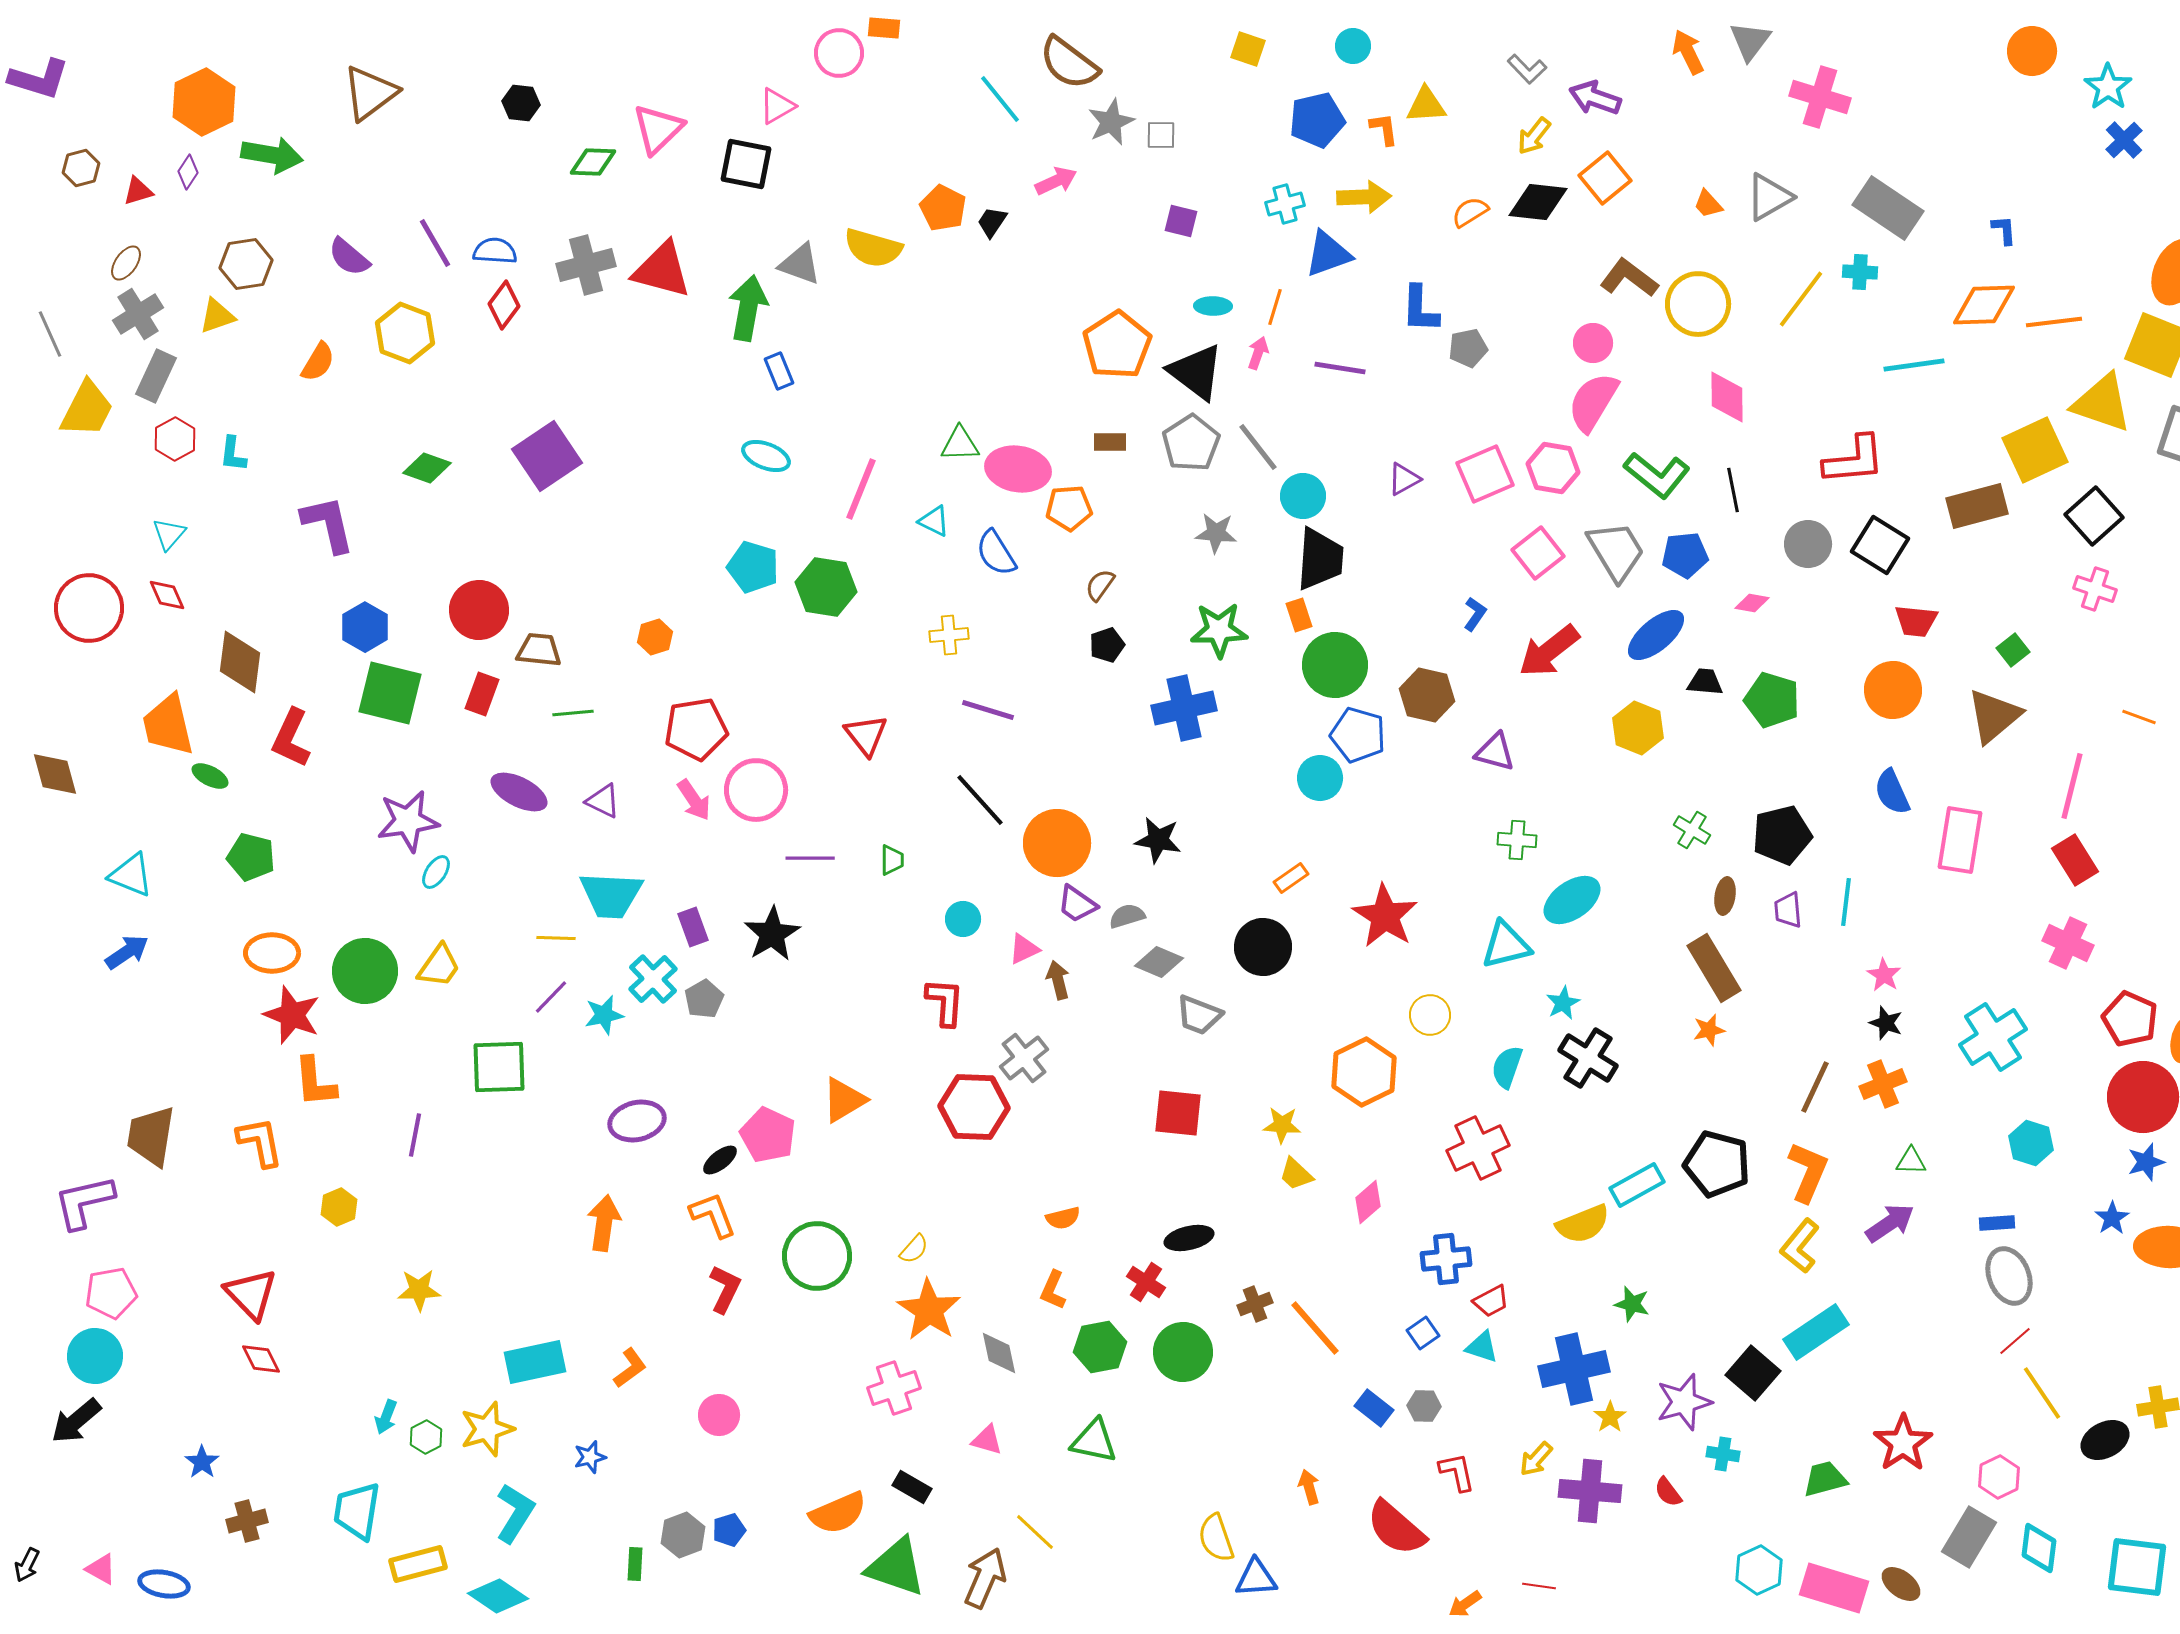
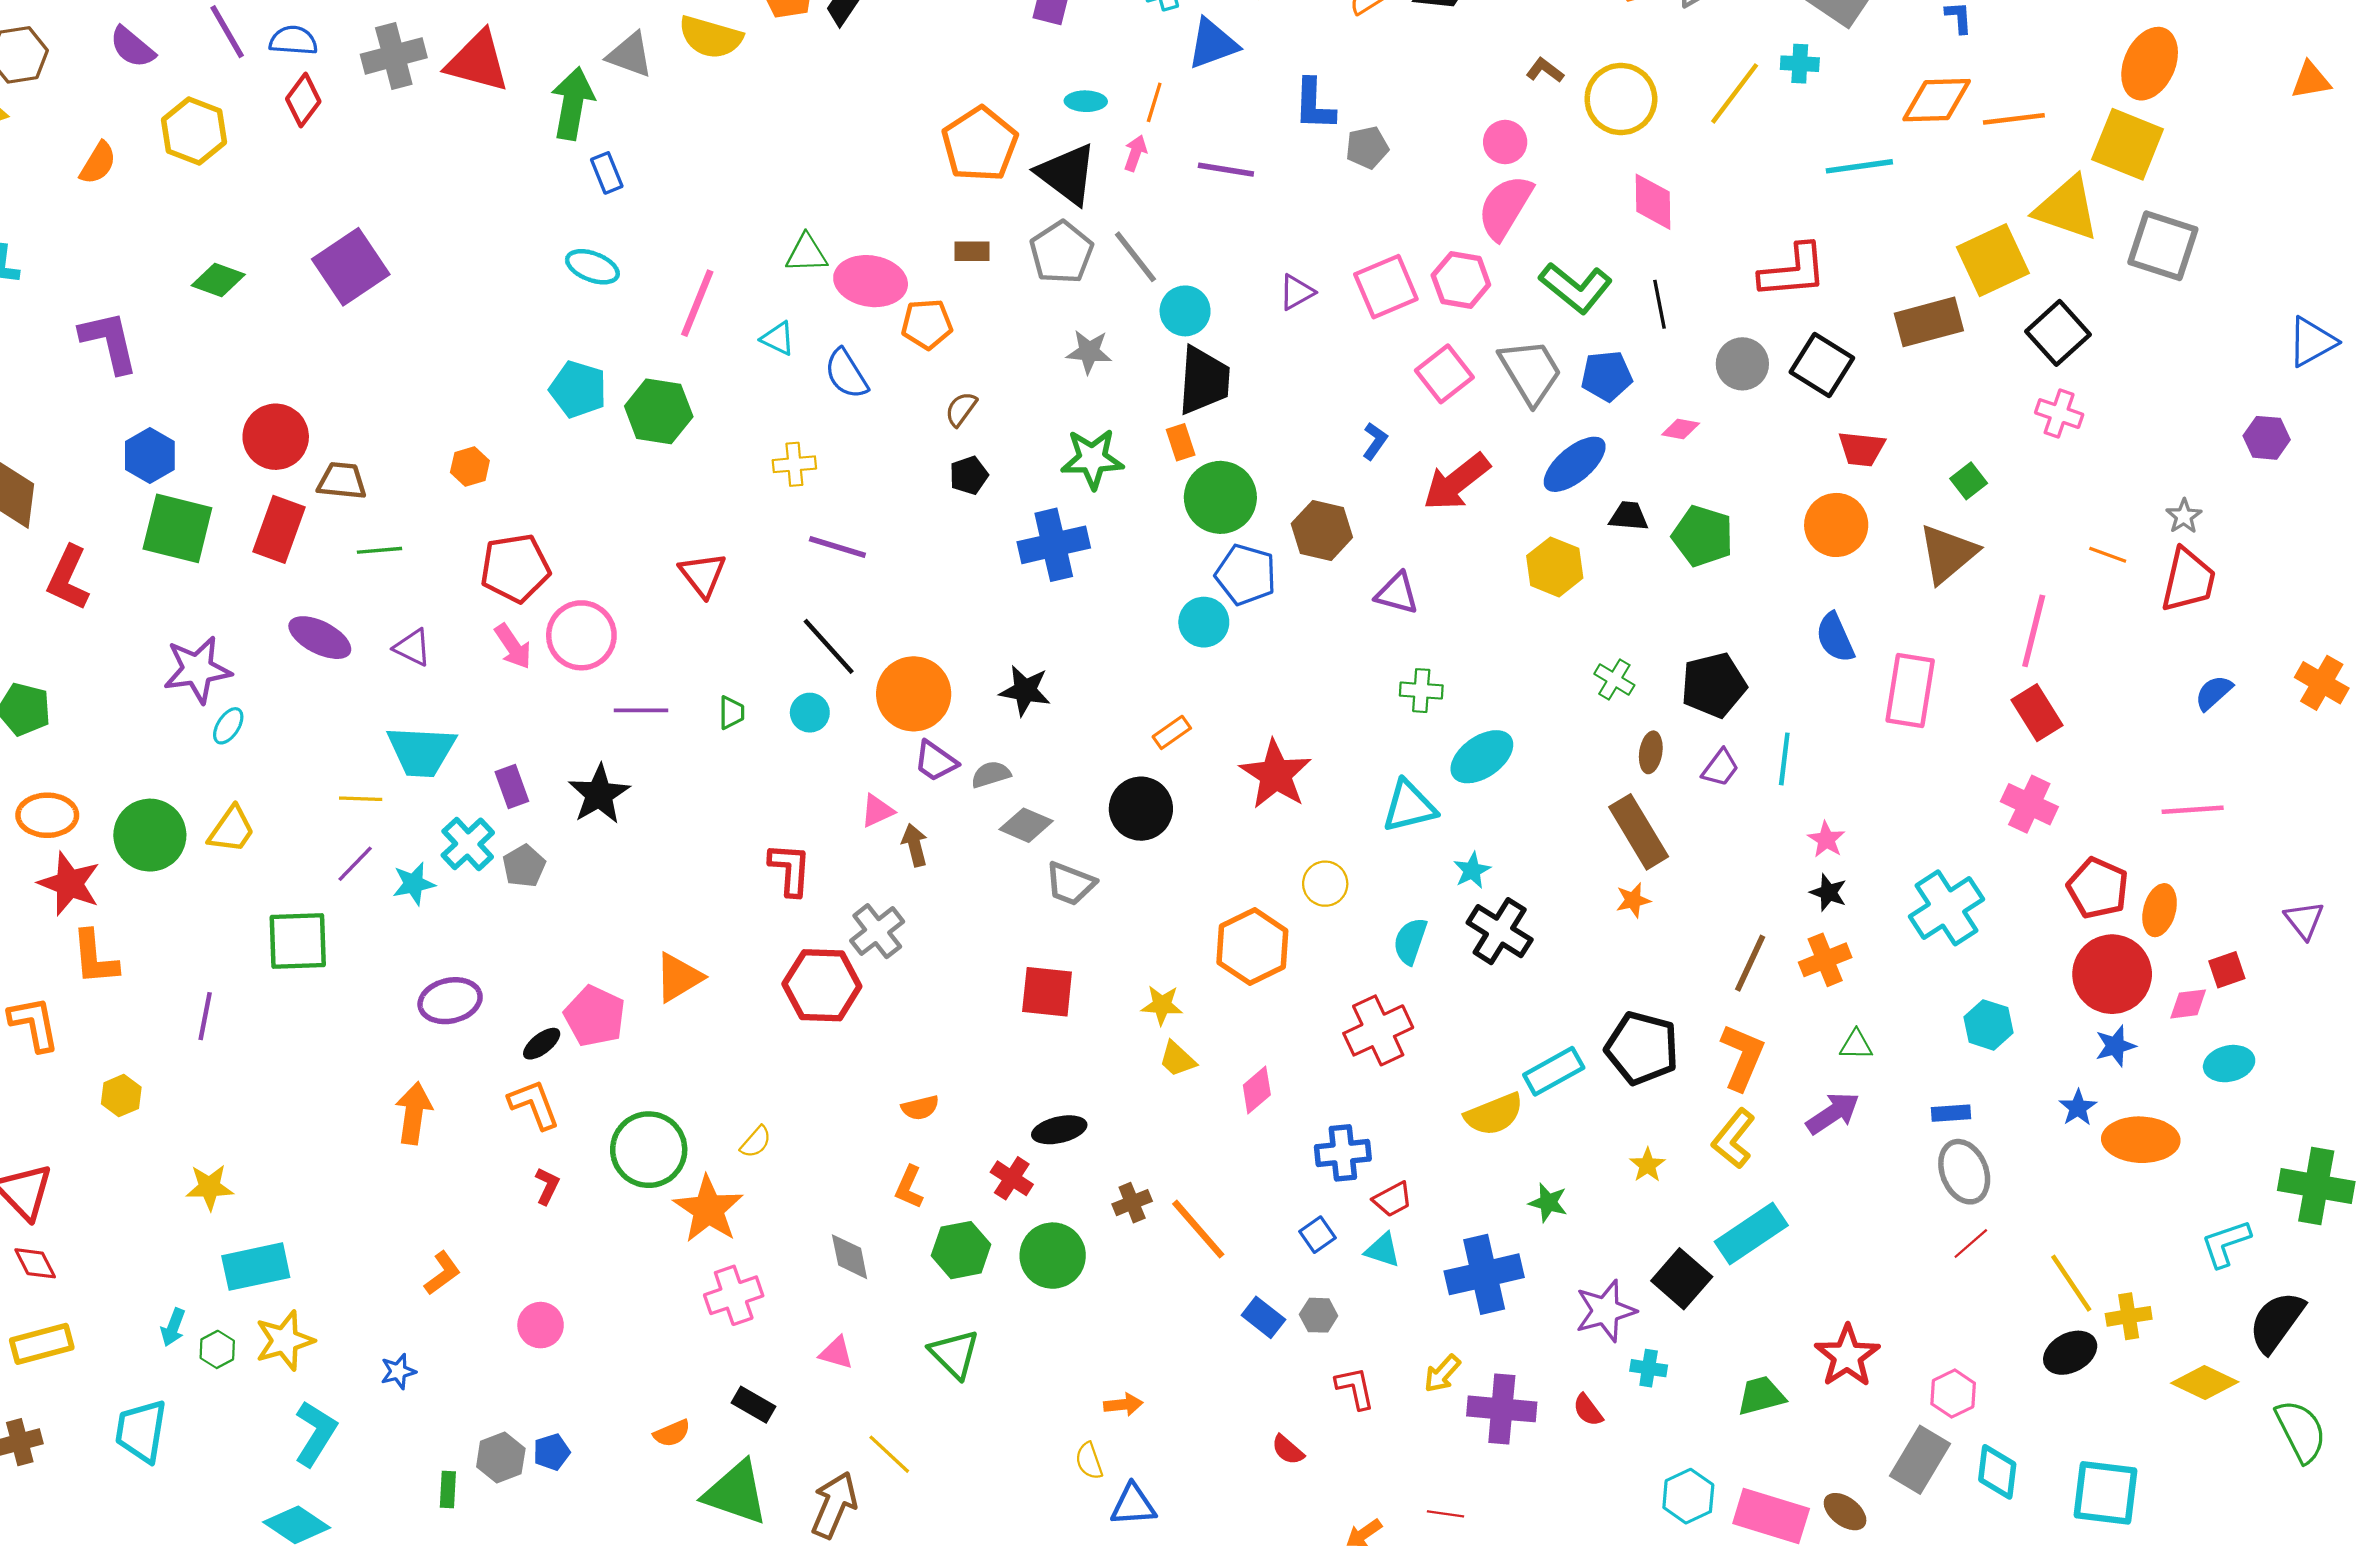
brown L-shape: (1629, 278) -> (1545, 70), size x0.6
red rectangle: (482, 694) -> (279, 529), size x1.4
purple trapezoid: (1788, 910) -> (1720, 768), turned -138
cyan circle: (963, 919) -> (810, 713), moved
red L-shape: (725, 1289) -> (547, 1186), size x0.7
orange star: (929, 1310) -> (708, 1209), moved
cyan rectangle: (535, 1362) -> (256, 1267), moved
yellow line: (2042, 1393) -> (2071, 1283), moved
yellow star: (1610, 1417) -> (1647, 1165), moved
green triangle: (1094, 1441) -> (954, 1354), turned 33
orange arrow: (1309, 1487) -> (1123, 1405), moved, turned 100
orange semicircle: (838, 1513) -> (672, 1433), size x0.6
red semicircle: (1396, 1528) -> (1288, 1450), size x0.5
yellow semicircle: (1216, 1538) -> (1089, 1461), size x0.7
yellow rectangle: (418, 1564) -> (42, 1344), moved

